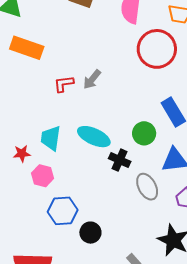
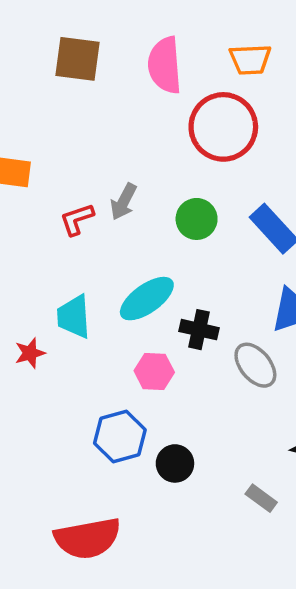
green circle: (144, 133) -> (197, 219), moved
cyan ellipse: (94, 137) -> (147, 299), turned -48
pink hexagon: (43, 176) -> (154, 371), moved

